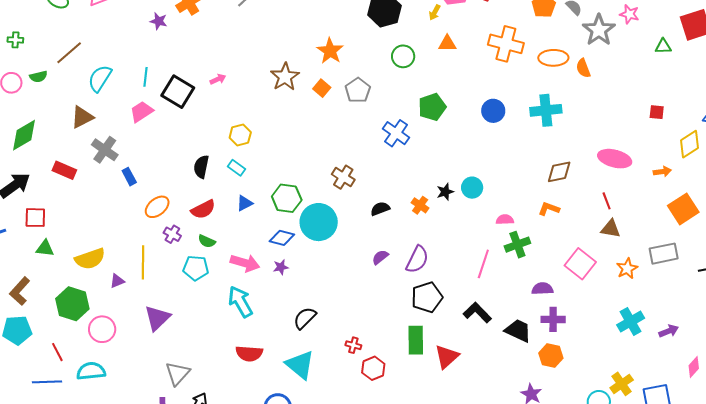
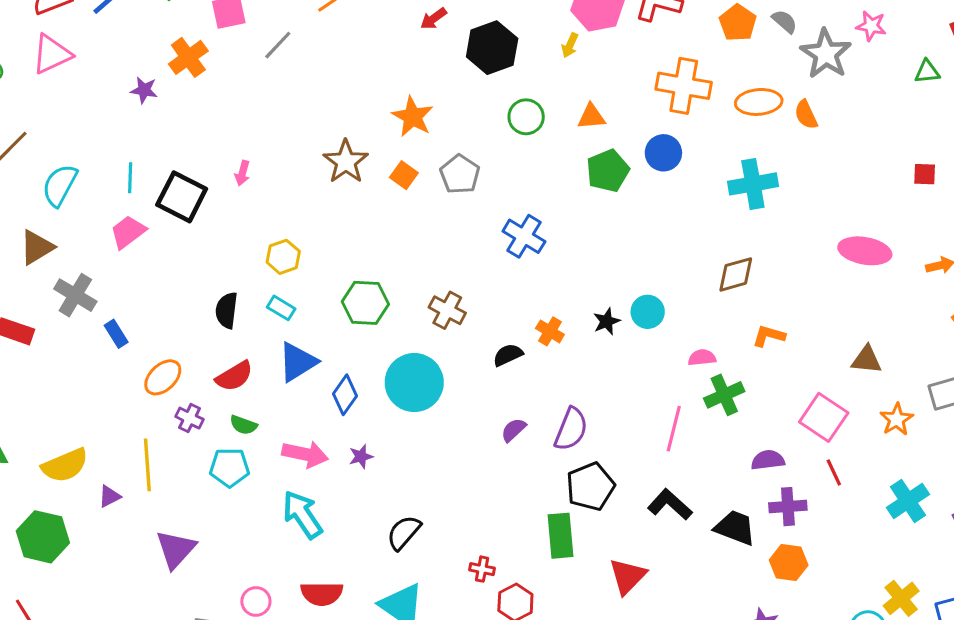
orange triangle: (447, 44) -> (591, 117), moved
pink arrow: (218, 79) -> (242, 173), turned 133
green pentagon: (432, 107) -> (608, 171), moved
blue circle: (493, 111) -> (663, 153), moved
brown diamond: (559, 172) -> (736, 274), moved
green hexagon: (287, 198) -> (365, 303), moved
red line: (607, 201) -> (834, 472), moved
blue triangle: (245, 203) -> (298, 362), size x1.6
orange cross: (420, 205) -> (550, 331), moved
blue diamond: (282, 238) -> (345, 395), moved, turned -65
pink circle: (102, 329) -> (256, 601), moved, size x0.7
green rectangle: (416, 340) -> (560, 536), moved

